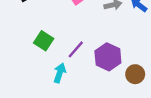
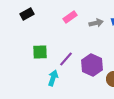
green square: (44, 41) -> (40, 52), turned -35

